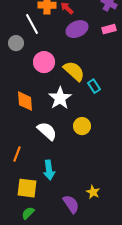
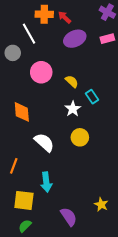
yellow semicircle: (74, 71) -> (72, 81), size x0.6
white star: (60, 98) -> (73, 109), moved, size x0.7
yellow star: (93, 192) -> (101, 204), moved

